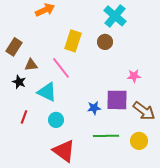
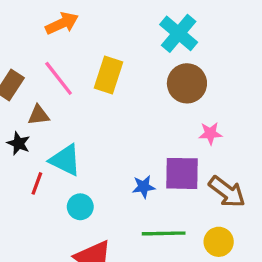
brown circle: (105, 42) -> (187, 83), moved, size x1.5
pink line: (61, 68) -> (59, 78), moved
red line: (24, 117) -> (37, 183), moved

